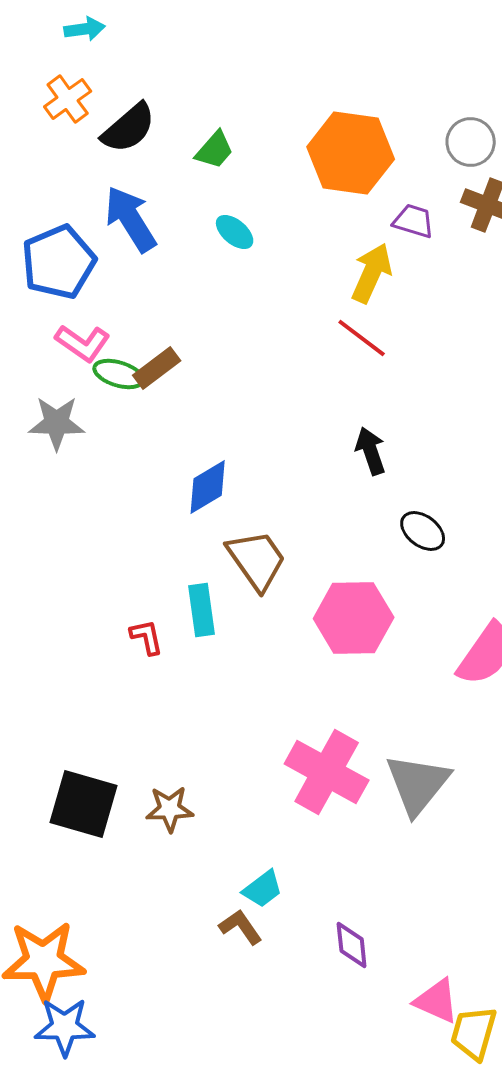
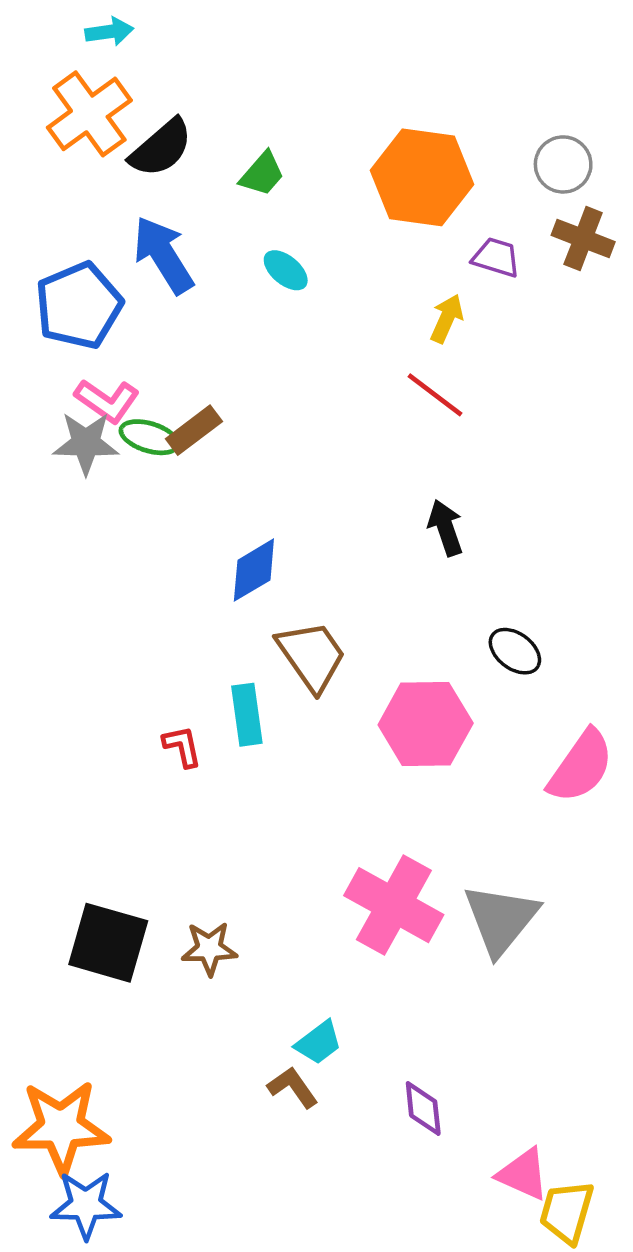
orange cross: (68, 99) -> (89, 114), size x1.5
yellow arrow: (372, 273) -> (447, 318), size x0.7
gray star: (57, 423) -> (86, 443), moved
black ellipse: (423, 531) -> (515, 651), moved

